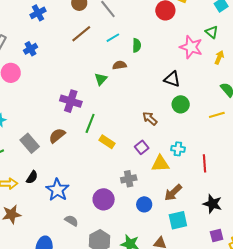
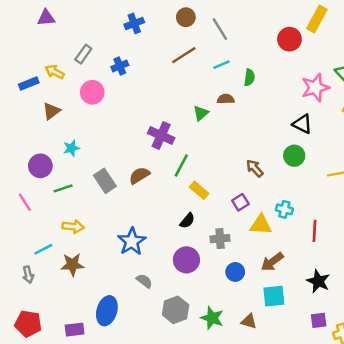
pink star: (191, 47) -> (315, 88), turned 30
black triangle: (172, 79) -> (302, 124), moved
black semicircle: (32, 177) -> (187, 221), moved

